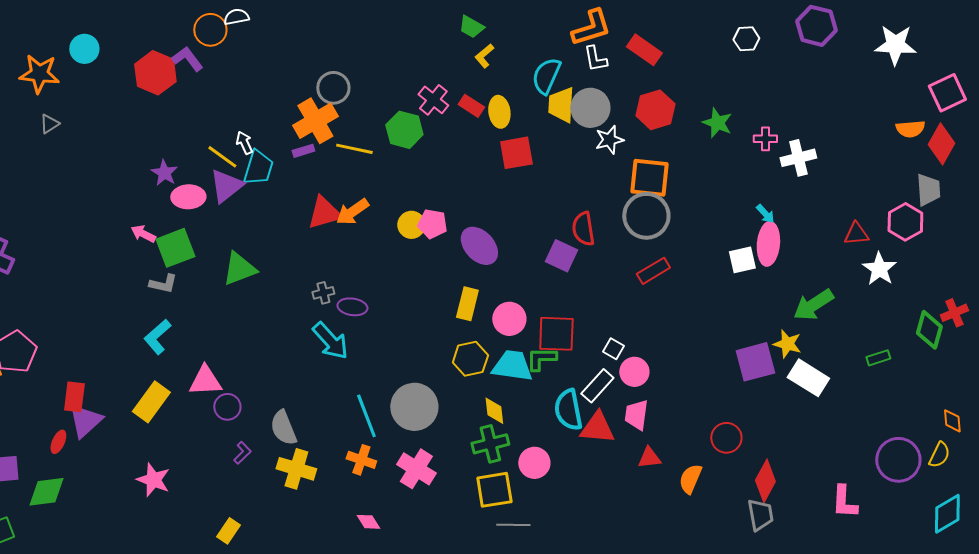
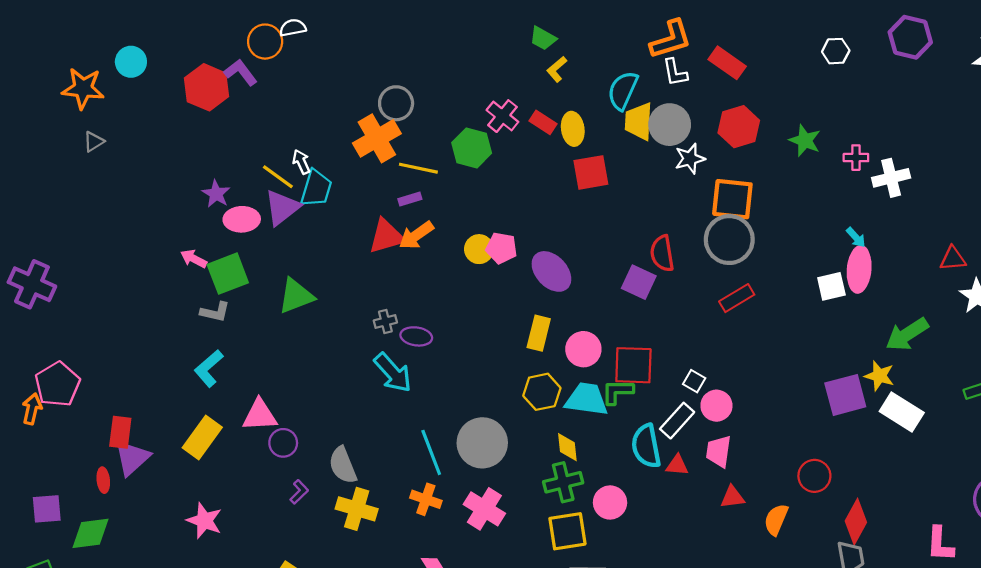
purple rectangle: (303, 151) -> (410, 199), moved
red triangle: (597, 428) -> (677, 465), size x0.6
red ellipse: (58, 442) -> (103, 480), turned -30

